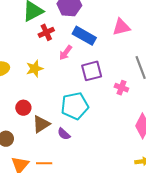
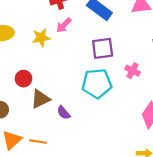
pink arrow: (66, 53) -> (64, 25), moved
cyan pentagon: (75, 106) -> (97, 83), moved

